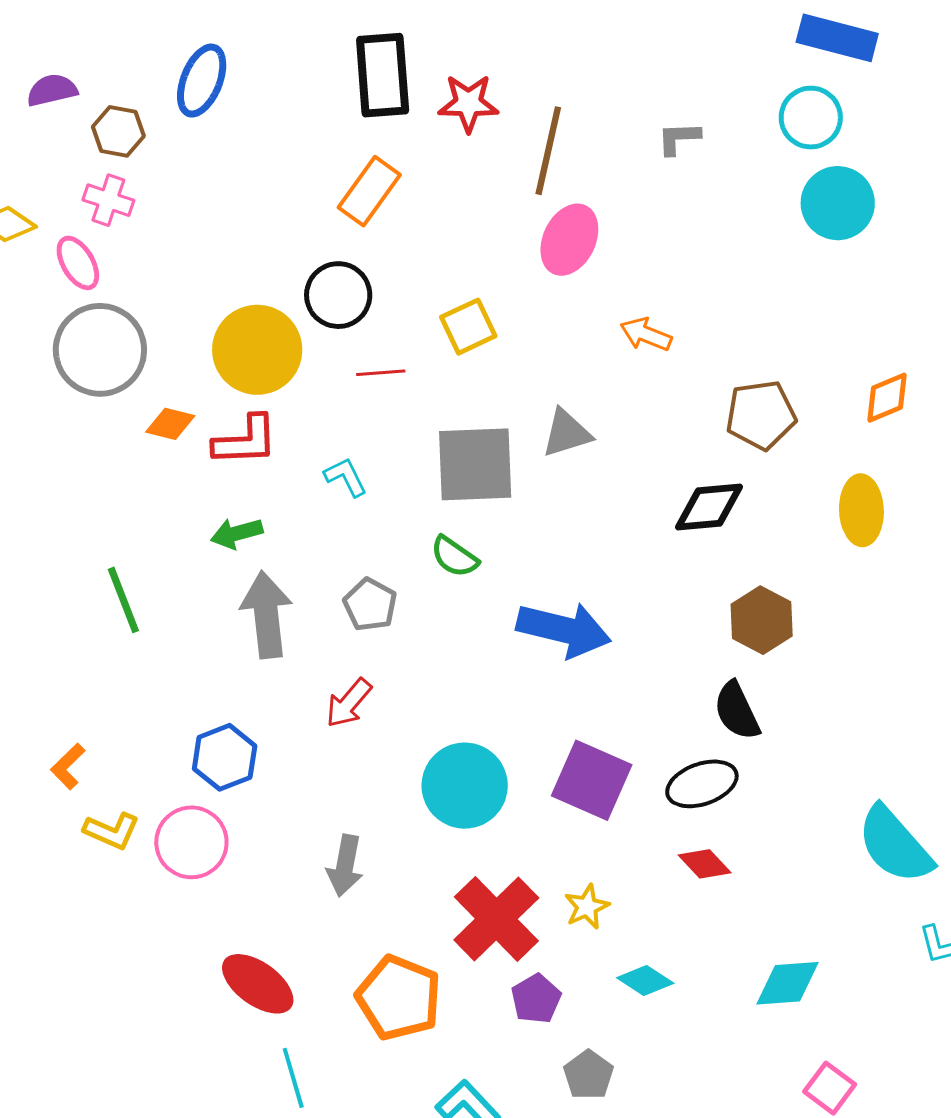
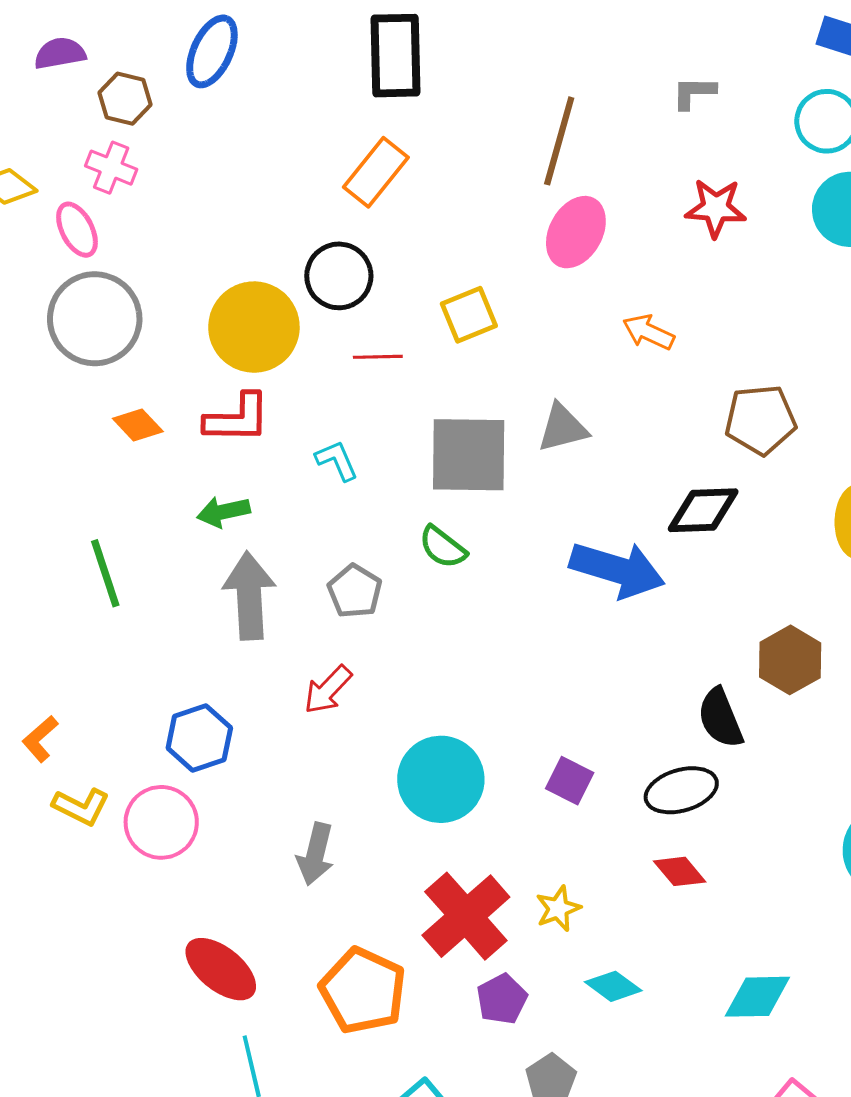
red star: (468, 103) -> (716, 208), moved
gray L-shape: (679, 138) -> (694, 93), moved
orange diamond: (170, 424) -> (138, 425), moved, turned 30
brown hexagon: (762, 620) -> (790, 660), moved
blue arrow: (564, 630) -> (617, 570), moved
purple square: (592, 780) -> (570, 781), size x0.6

